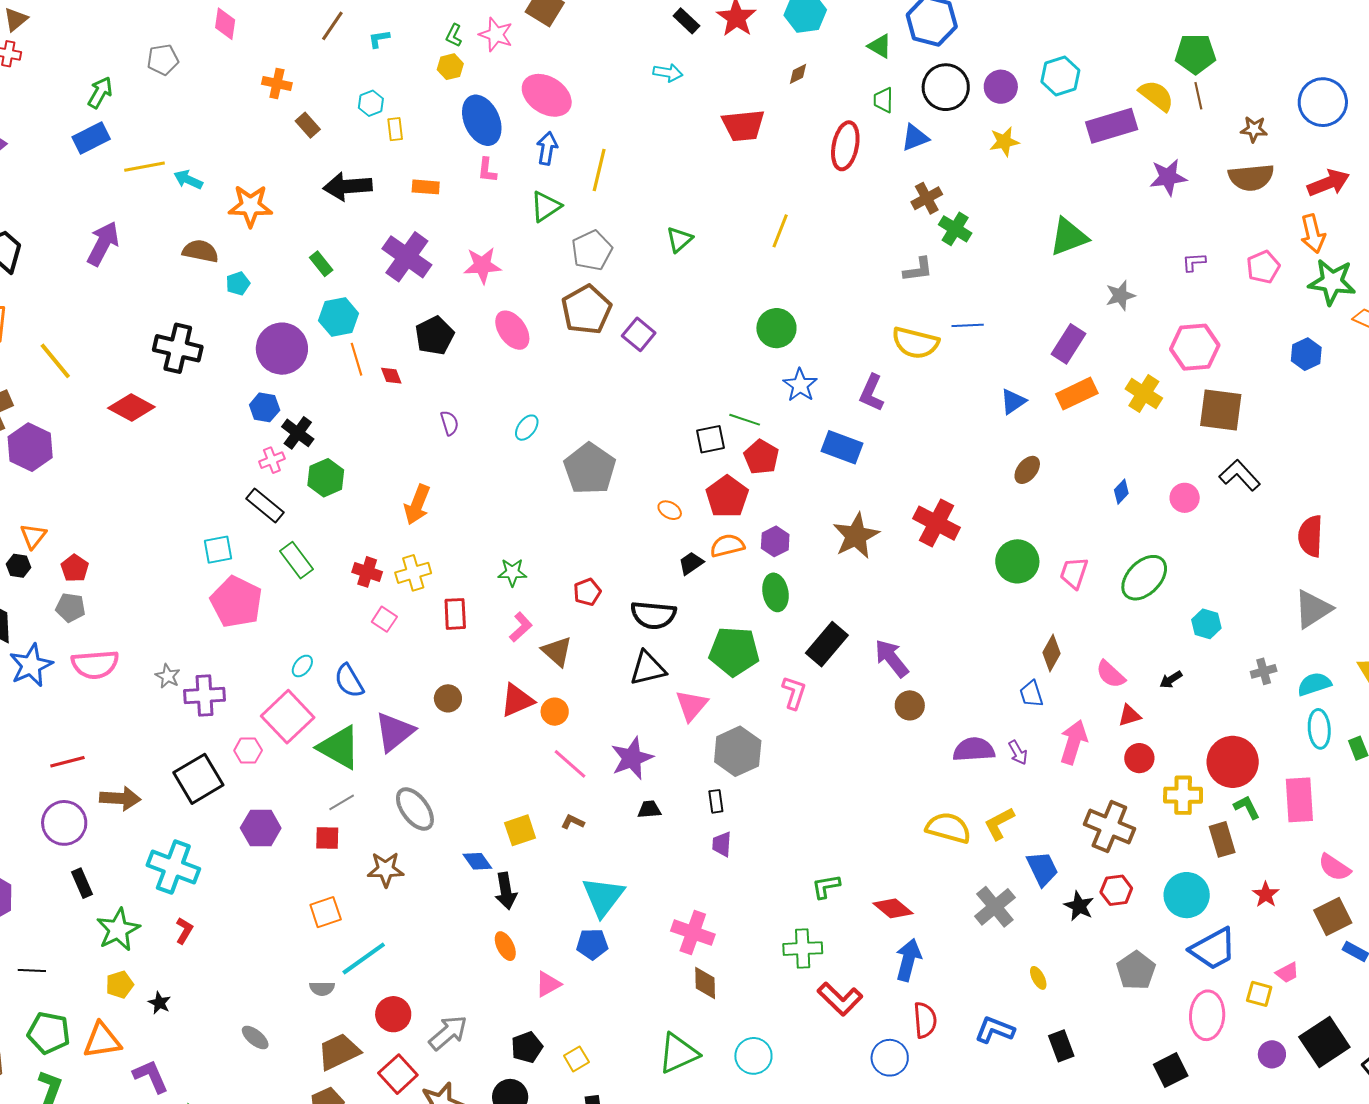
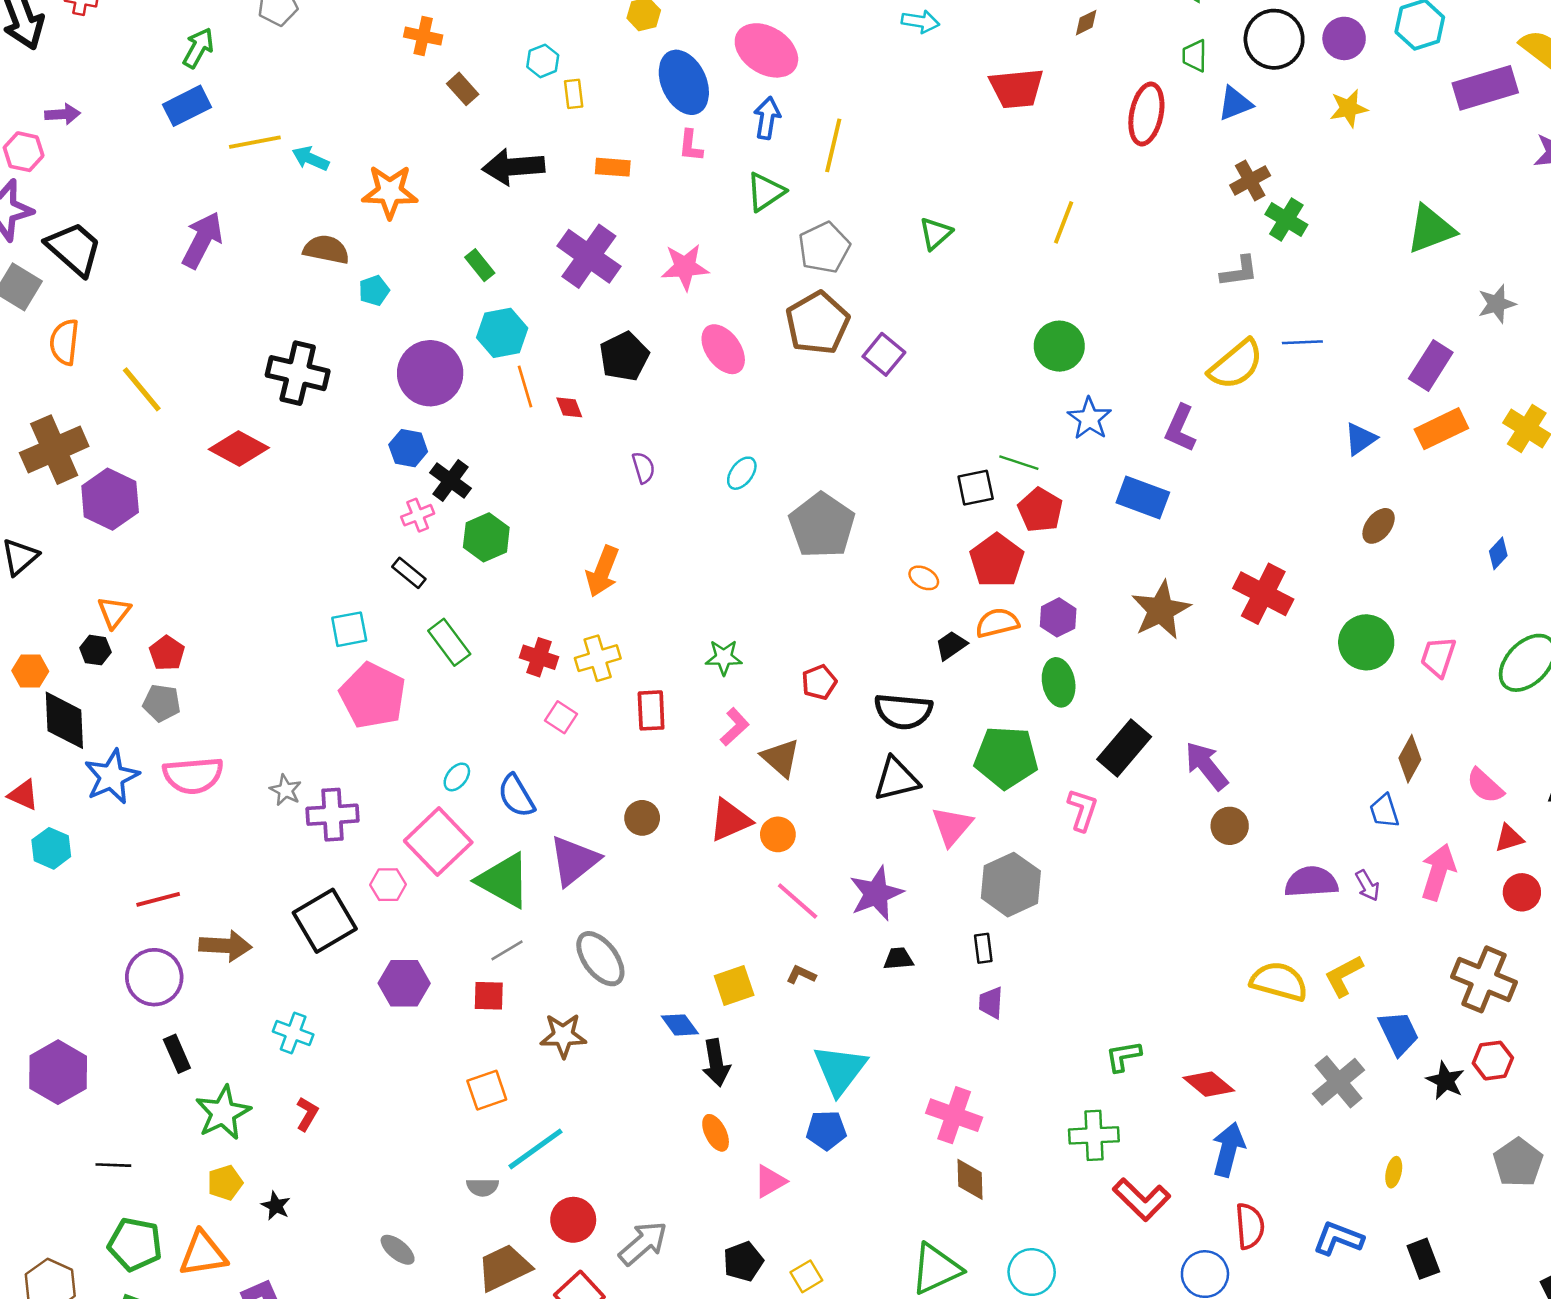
yellow semicircle: (915, 343) -> (1236, 365), turned -54
black rectangle: (265, 506) -> (409, 573), size x0.7
cyan cross: (173, 867) -> (293, 1033), size x0.6
yellow ellipse: (1038, 978) -> (1394, 1172), turned 40

